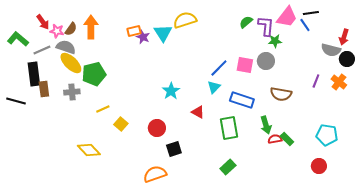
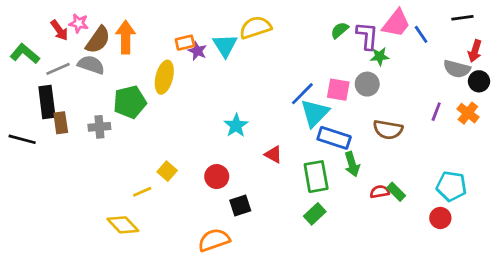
black line: (311, 13) -> (462, 18), moved
brown semicircle: (71, 29) -> (98, 40), size x1.5
pink star: (57, 31) -> (79, 23), moved
yellow ellipse: (71, 63) -> (164, 77), moved, turned 60
cyan triangle: (214, 87) -> (315, 113), moved, size x1.6
yellow line: (103, 109) -> (142, 192), moved
green arrow: (266, 125) -> (352, 164), moved
yellow diamond: (89, 150) -> (123, 225), moved
red circle: (319, 166) -> (440, 218), moved
green rectangle: (228, 167) -> (315, 214), moved

